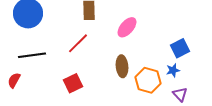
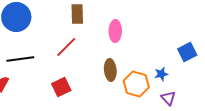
pink ellipse: (127, 27) -> (115, 31), turned -40
blue square: (180, 48) -> (187, 52), moved

